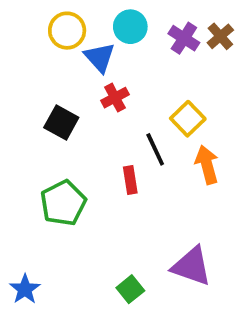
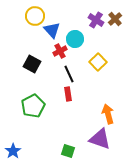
cyan circle: (130, 27) -> (75, 39), moved
black line: (155, 149) -> (69, 74), moved
orange arrow: (207, 165) -> (108, 114), moved
green square: (130, 289) -> (68, 151), turned -32

